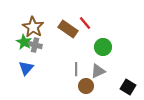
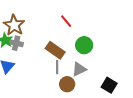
brown rectangle: (68, 29) -> (55, 50), moved

